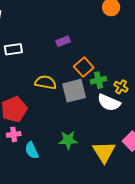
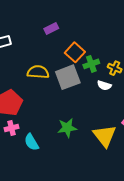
white semicircle: (109, 103) -> (104, 85), size x0.6

